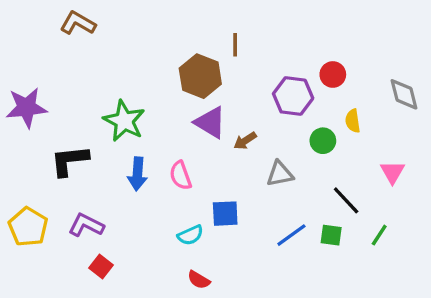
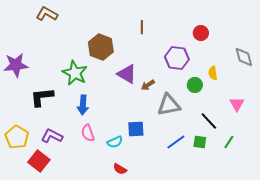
red circle: (333, 74) -> (201, 33), moved
brown hexagon: (200, 76) -> (101, 47), moved
gray triangle: (280, 174) -> (169, 105), size x1.4
pink semicircle: (180, 175) -> (88, 133), moved
red square: (101, 267) -> (39, 161), moved, size x1.5

